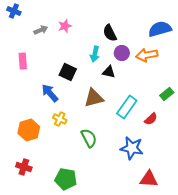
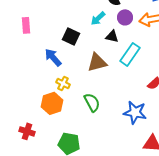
cyan arrow: (95, 54) -> (98, 18), turned 35
cyan rectangle: (127, 107) -> (130, 54), moved
orange hexagon: (29, 130) -> (52, 103), moved

